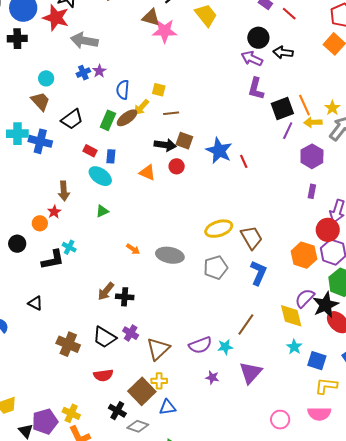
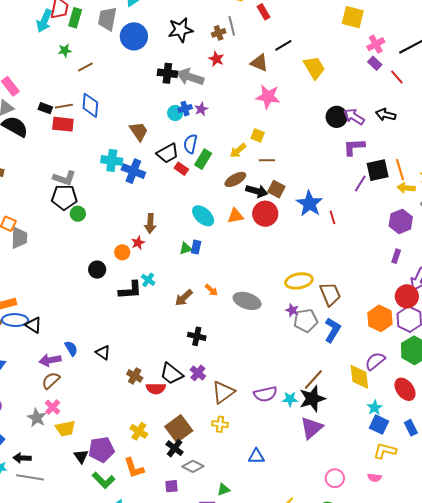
red star: (56, 18) -> (216, 59), moved, size x0.6
pink star: (165, 31) -> (268, 97), moved
black circle: (258, 38) -> (337, 117), moved
black cross: (17, 39) -> (167, 73), moved
cyan circle: (46, 78) -> (175, 113), moved
purple L-shape: (256, 89) -> (354, 147), turned 65
blue semicircle: (123, 90) -> (190, 144), moved
brown ellipse: (127, 118) -> (235, 179), moved
purple line: (288, 131) -> (360, 183), moved
red rectangle: (90, 151) -> (181, 169), moved
blue rectangle: (111, 156) -> (196, 247), moved
red circle: (177, 166) -> (265, 214), size x1.6
orange triangle: (147, 172) -> (235, 216), turned -42
cyan ellipse: (100, 176) -> (203, 216), moved
gray pentagon: (216, 268) -> (306, 321), moved
brown arrow: (106, 291) -> (184, 298), moved
black triangle: (35, 303) -> (103, 353), moved
black star: (326, 305) -> (312, 399), moved
brown cross: (68, 344) -> (135, 376), size x0.7
cyan star: (294, 347) -> (375, 408), moved
red semicircle: (103, 375) -> (156, 388), moved
purple star: (212, 377) -> (292, 310), moved
brown square: (142, 391) -> (179, 429), moved
blue triangle: (167, 407) -> (256, 456), moved
yellow cross: (71, 413) -> (139, 431), moved
pink semicircle: (319, 414) -> (374, 478), size x0.6

